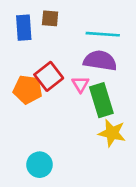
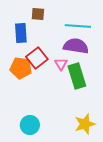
blue rectangle: (24, 28) -> (21, 33), moved
yellow star: (112, 133) -> (85, 124), moved, turned -30

